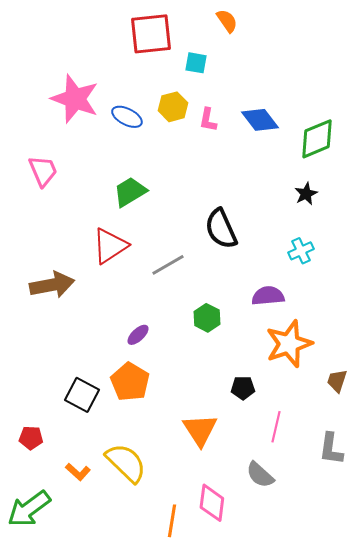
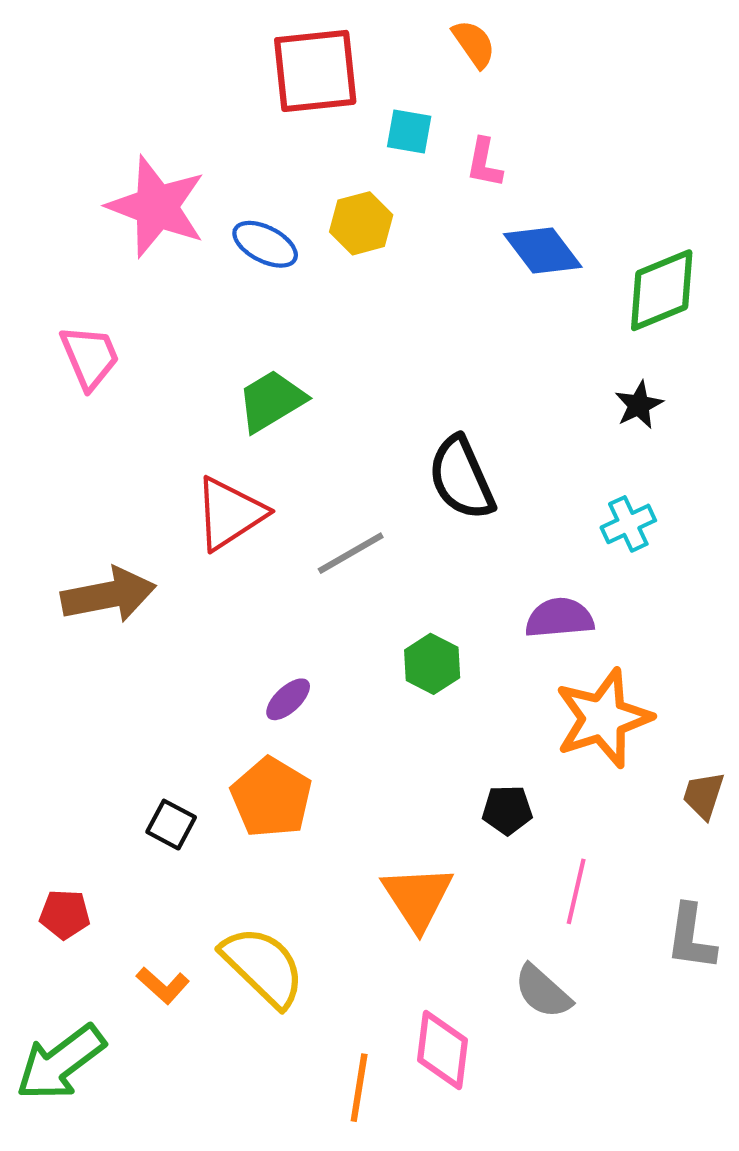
pink L-shape: (208, 120) -> (484, 163), moved
black square: (82, 395) -> (171, 825), size x0.7

